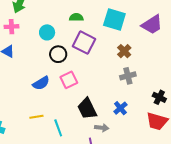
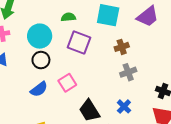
cyan circle: (47, 32) -> (40, 36), size x1.5
brown cross: (124, 51) -> (122, 47), turned 32
black circle: (58, 54) -> (41, 60), moved

